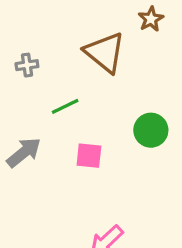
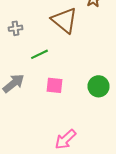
green circle: (151, 130) -> (98, 86), moved

